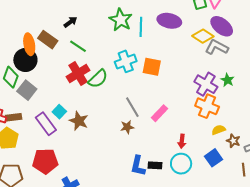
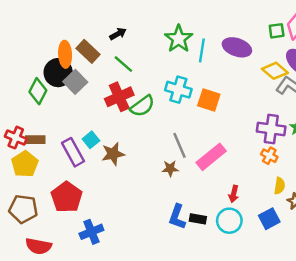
cyan cross: (126, 61) -> (178, 90), turned 30
purple cross: (206, 84) -> (271, 129), turned -30
gray square: (27, 90) -> (75, 82), moved
orange cross: (207, 106) -> (269, 156), size x0.6
pink rectangle: (160, 113) -> (211, 157), size x1.4
brown star: (79, 121) -> (113, 154), turned 30
yellow semicircle: (219, 130) -> (280, 186), turned 112
red pentagon: (45, 161) -> (67, 197), turned 30

